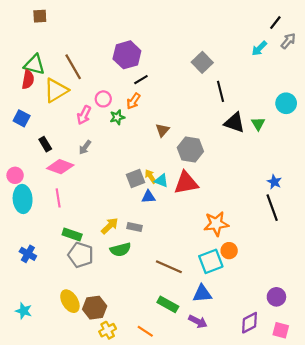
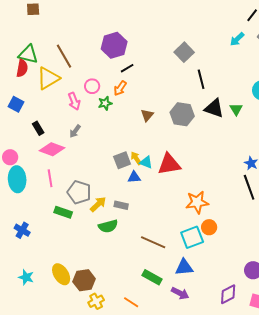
pink arrow: (84, 115) -> (74, 101), turned -48
gray hexagon: (190, 150) -> (182, 114), moved
gray pentagon: (81, 255) -> (79, 192), moved
cyan star: (24, 311) -> (26, 277), moved

